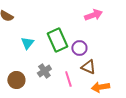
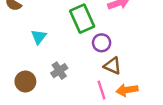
green rectangle: (57, 40) -> (82, 19), moved
pink line: (68, 79) -> (102, 90), moved

